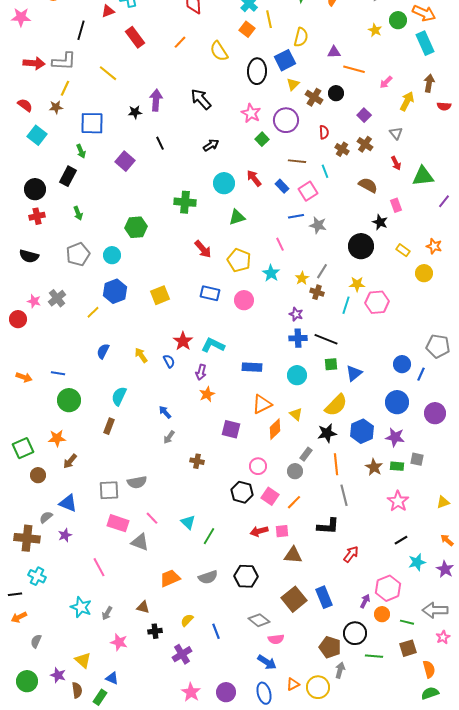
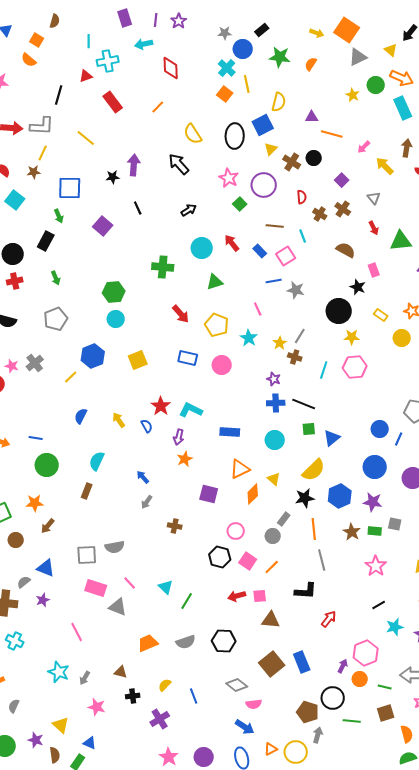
yellow semicircle: (219, 51) -> (193, 134), moved
yellow arrow: (407, 101) -> (385, 166), turned -72
cyan circle: (112, 255) -> (116, 319), moved
yellow star: (357, 284) -> (352, 337), moved

